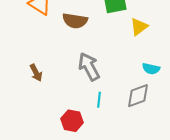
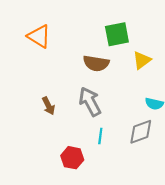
brown semicircle: (75, 21) -> (96, 63), moved
brown arrow: (36, 73) -> (48, 106), moved

